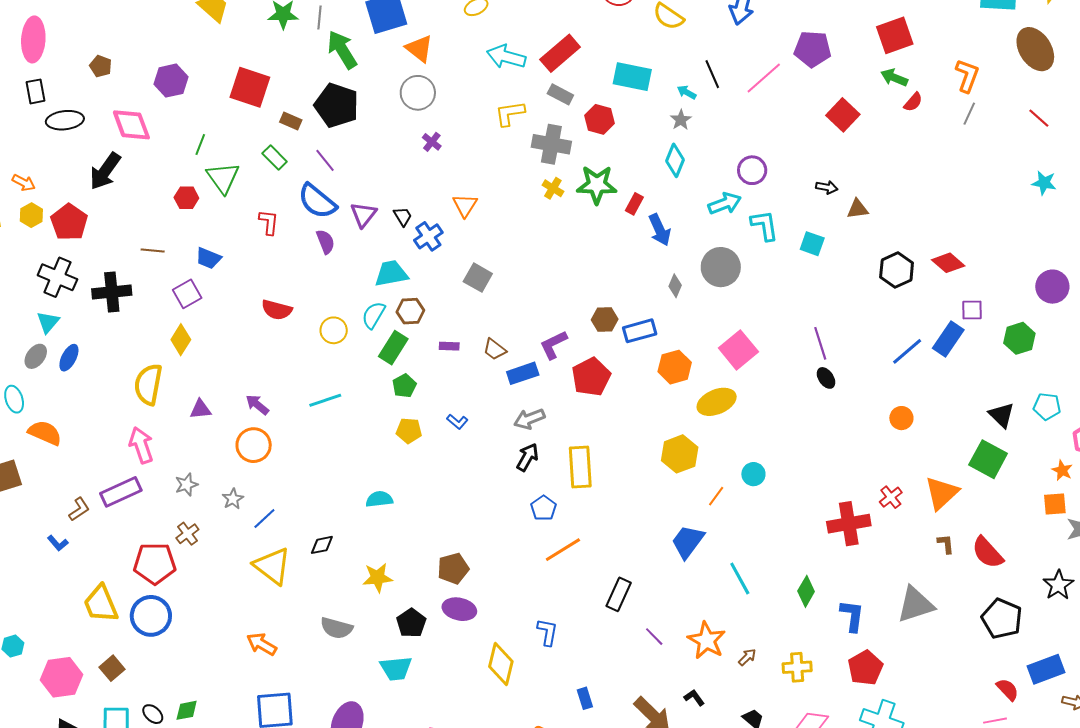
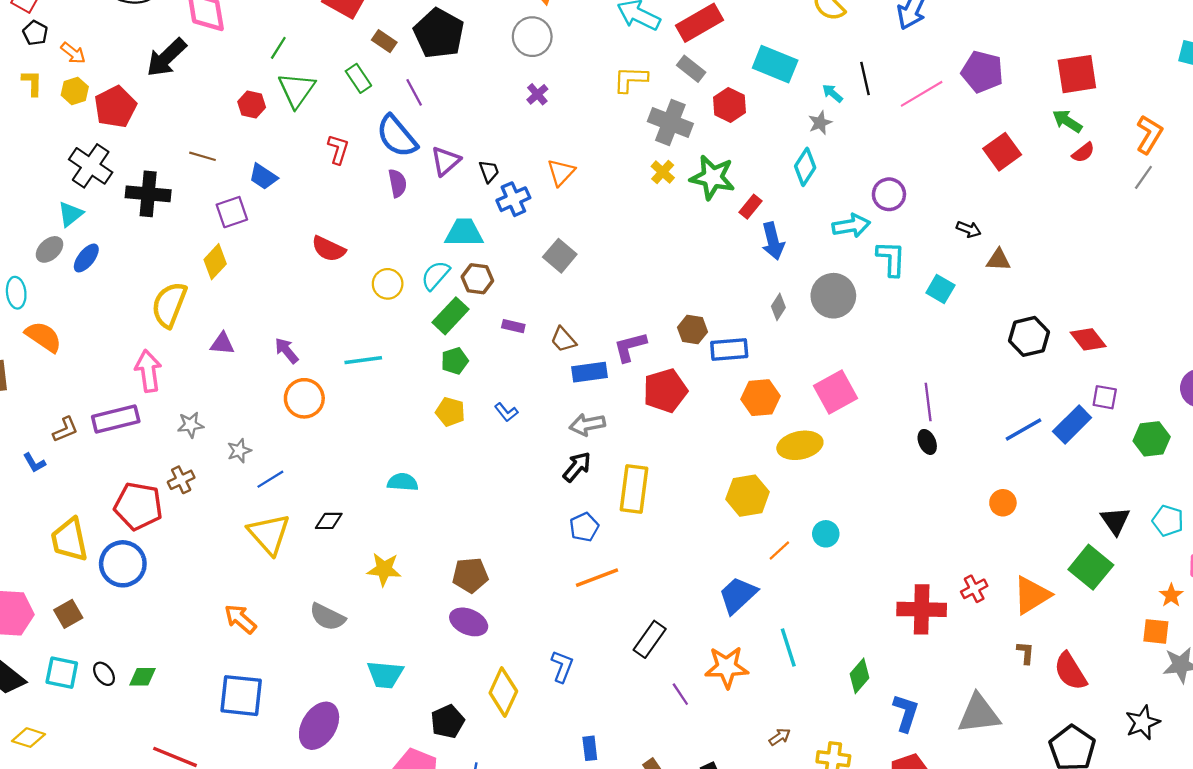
orange circle: (254, 445) -> (304, 398), moved
black pentagon: (411, 623) -> (448, 721), moved
orange star: (707, 640) -> (727, 667), moved, turned 30

